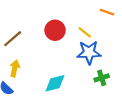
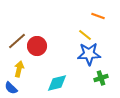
orange line: (107, 12) -> (98, 16), moved
red circle: (55, 30) -> (37, 46), moved

